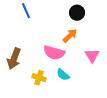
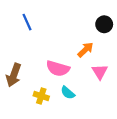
black circle: (77, 13) -> (104, 24), moved
orange arrow: (70, 36) -> (85, 50), moved

